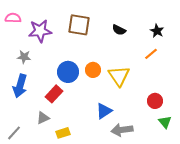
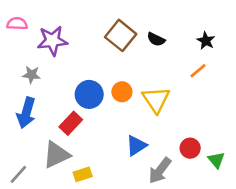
brown square: (79, 25) -> (121, 35), moved, turned 30
red circle: (155, 101) -> (190, 148), moved
gray triangle: (43, 118) -> (56, 155), size x1.6
gray arrow: (122, 130) -> (160, 170), turned -45

